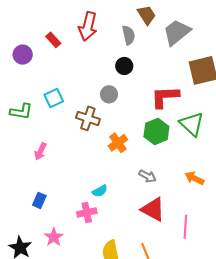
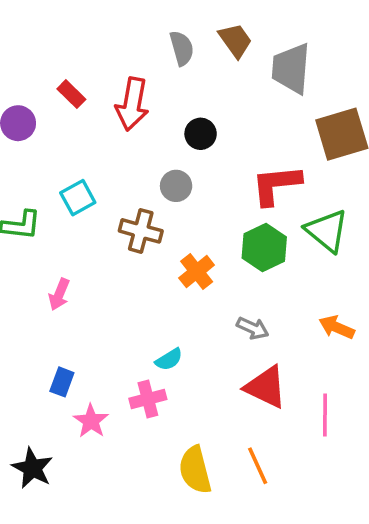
red arrow: (88, 26) -> (132, 104), moved
gray trapezoid: (177, 32) -> (291, 68), turned -44
gray semicircle: (129, 35) -> (182, 48), moved
pink star: (54, 237) -> (91, 421), moved

